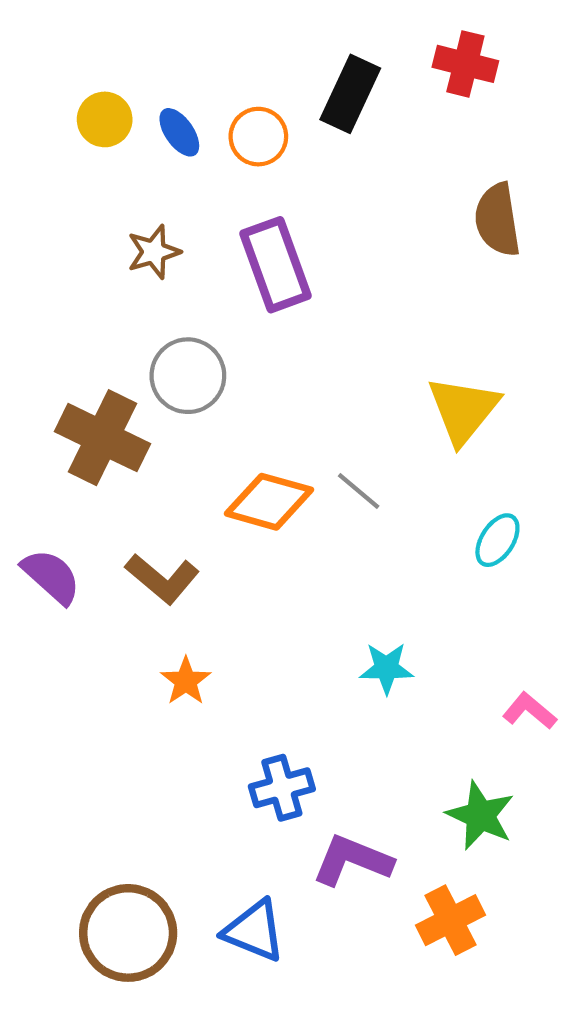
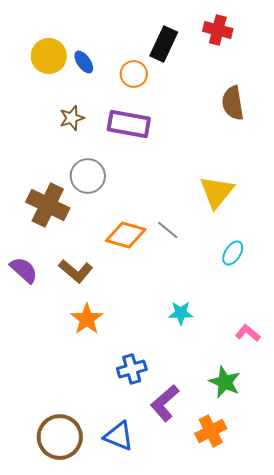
yellow circle: (105, 119) -> (49, 56), size x1.4
orange circle: (258, 137) -> (134, 74), moved
purple rectangle: (275, 265) -> (129, 124), turned -60
orange star: (186, 681) -> (87, 319), size x1.4
purple L-shape: (352, 860) -> (165, 403), turned -63

